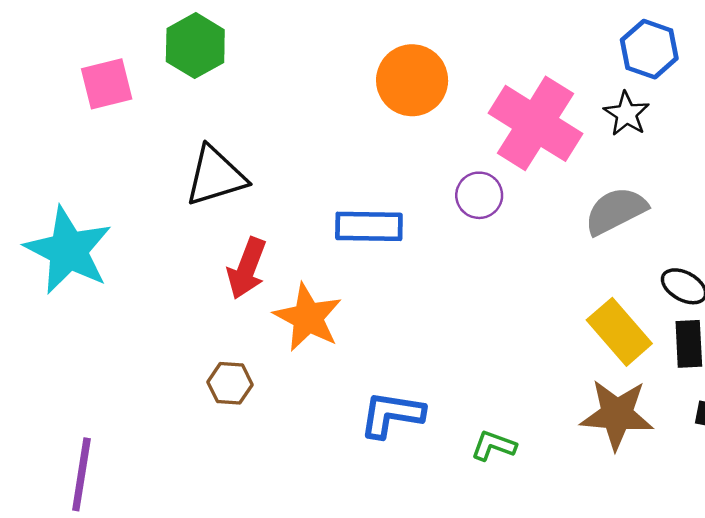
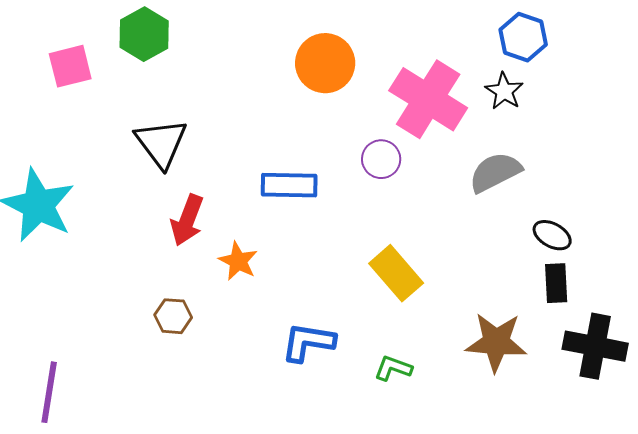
black triangle: (216, 176) -> (161, 143), turned -50
orange star: (308, 317) -> (238, 261), size x0.7
yellow rectangle: (619, 332) -> (396, 273), moved

